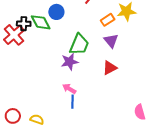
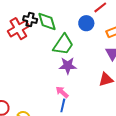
blue circle: (56, 12) -> (86, 23), moved
green trapezoid: (79, 44) -> (63, 45), moved

